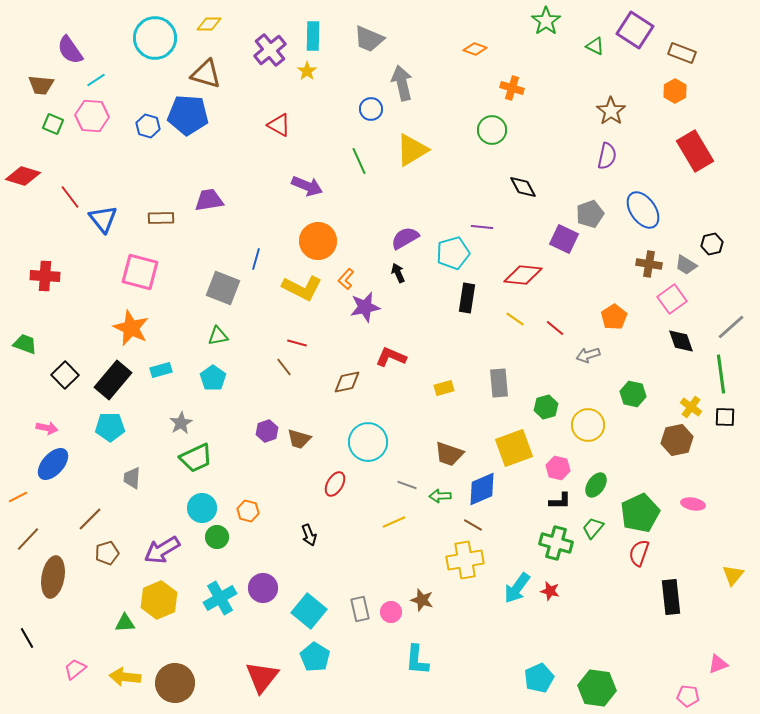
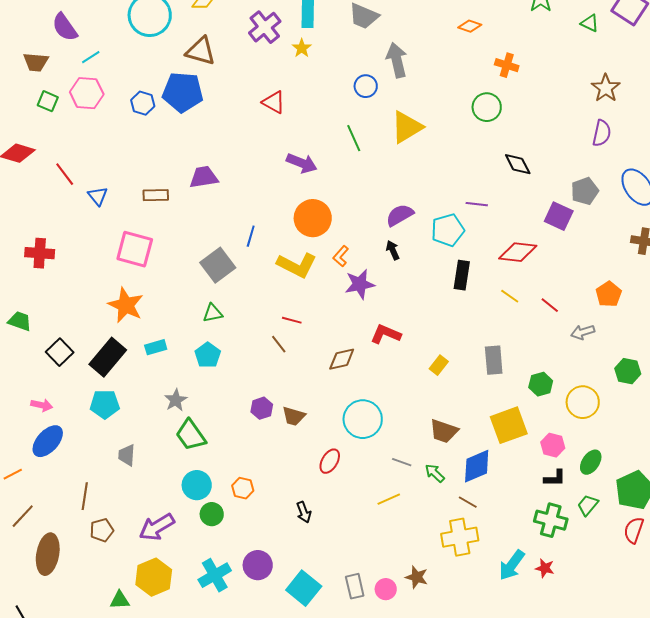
blue triangle: (103, 219) -> (98, 196), size x0.7
gray square: (223, 288) -> (218, 265), turned 32
yellow rectangle: (444, 388) -> (439, 365), turned -36
green trapezoid: (196, 458) -> (191, 435), turned 80
green arrow: (440, 496) -> (435, 473), turned 45
brown line: (90, 519) -> (85, 496), turned -36

